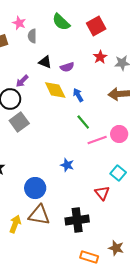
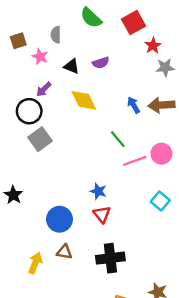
pink star: (19, 23) -> (40, 57), moved
red star: (100, 57) -> (153, 46), moved
purple semicircle: (67, 67) -> (101, 63), moved
blue arrow: (78, 95) -> (134, 105), moved
red triangle: (102, 193) -> (102, 214), moved
brown triangle: (39, 215) -> (64, 252), size x0.6

